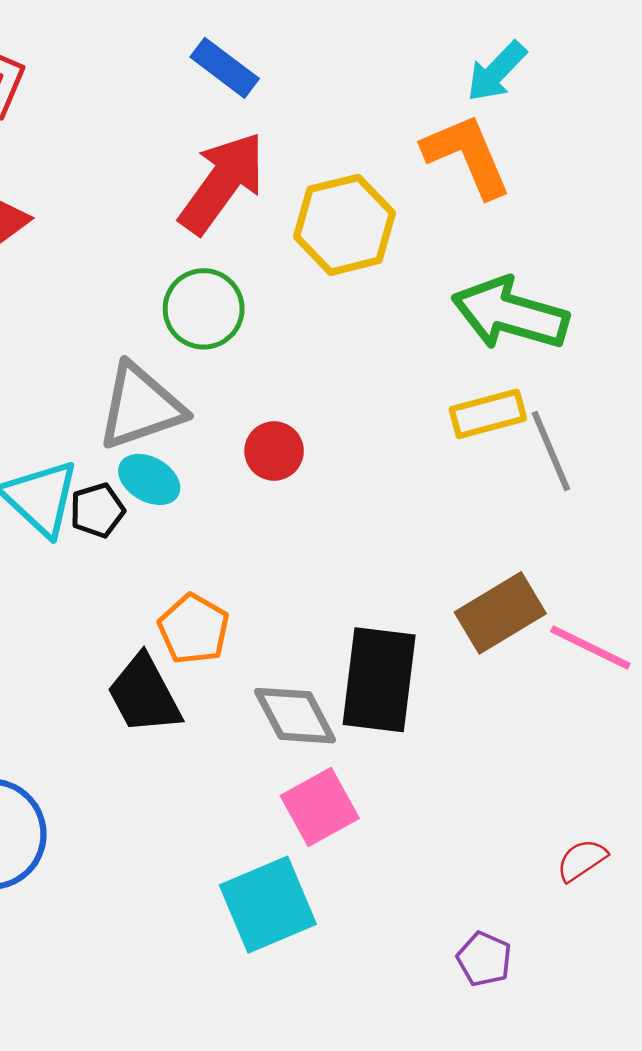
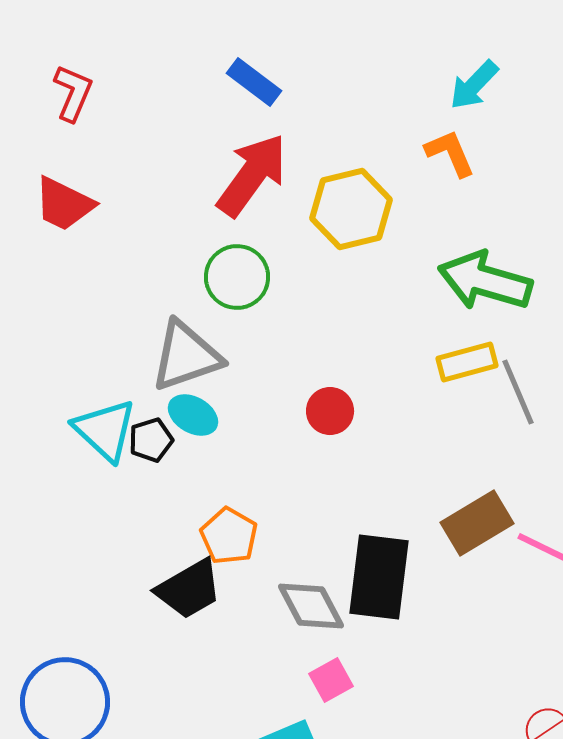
orange L-shape: (467, 156) -> (450, 153), size x0.7
red circle: (274, 451) -> (330, 411), moved
black trapezoid: (144, 695) -> (189, 589), turned -92
pink square: (320, 807) -> (331, 680), size x0.7

